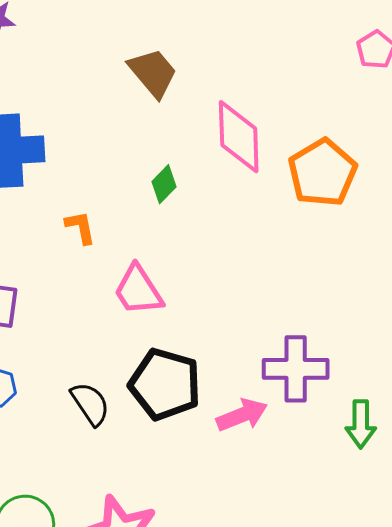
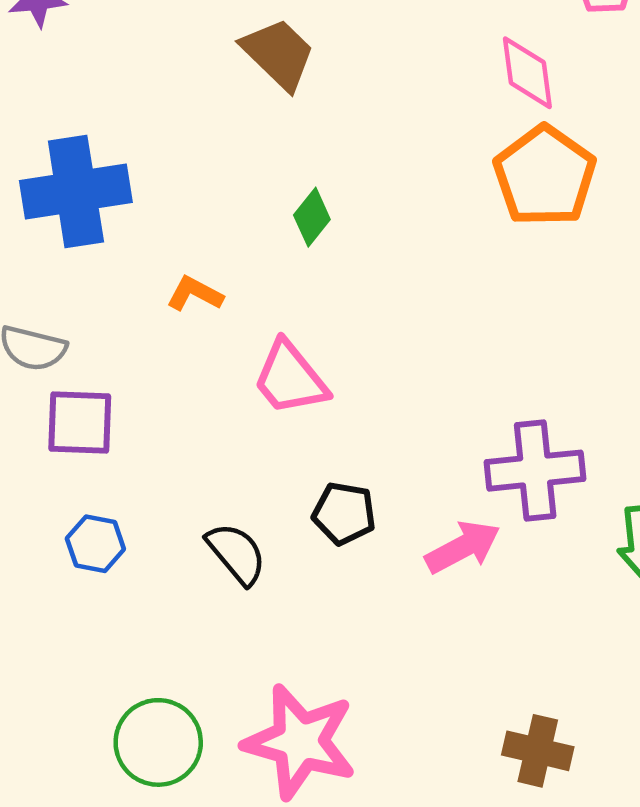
pink diamond: (239, 137) -> (527, 73), moved, size x0.7
orange L-shape: (80, 227) -> (195, 294), turned -45
black pentagon: (165, 384) -> (344, 513), size x0.6

